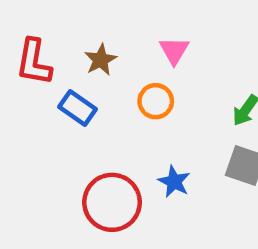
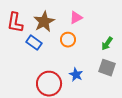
pink triangle: (174, 51) -> (76, 18), turned 32
brown star: (101, 60) -> (44, 22), size x1.5

